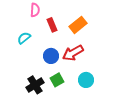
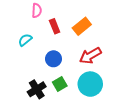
red arrow: (73, 53) -> (90, 56), moved
cyan circle: (86, 80) -> (90, 84), size x1.5

